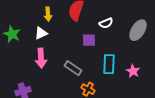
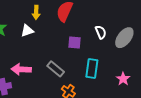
white semicircle: (106, 23) -> (101, 32), moved, turned -96
pink arrow: (41, 58) -> (21, 69), moved, turned 90
pink star: (133, 71) -> (123, 79), moved

